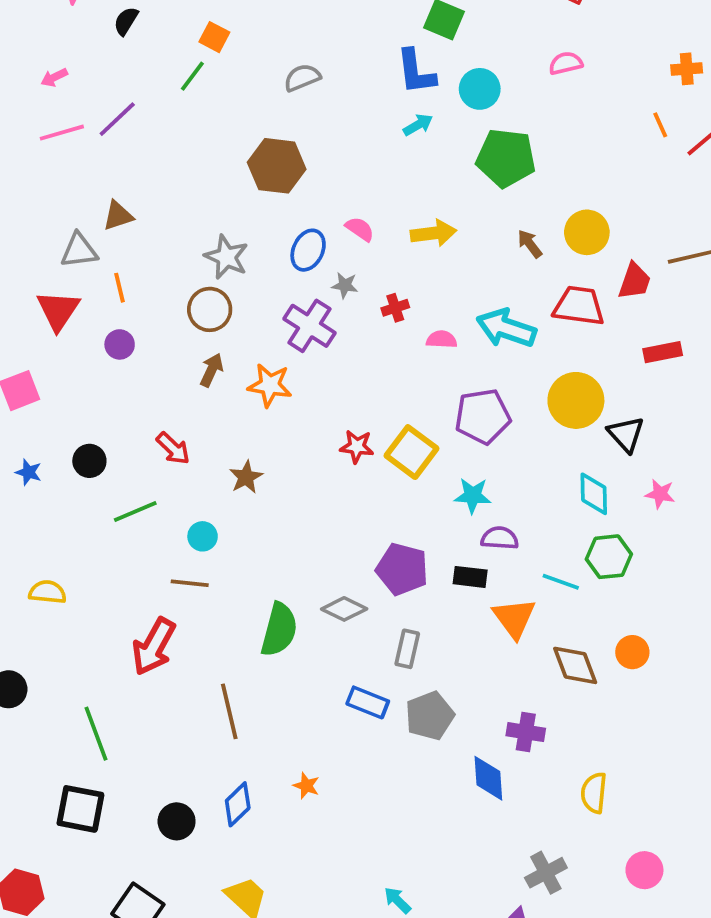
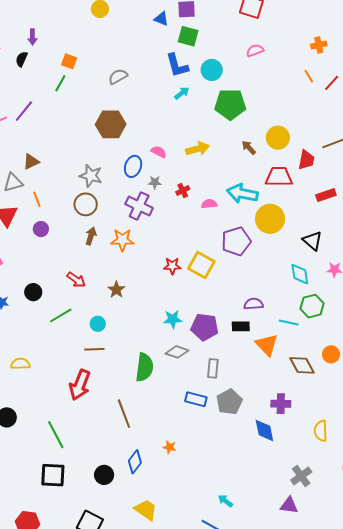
yellow circle: (576, 400) -> (270, 219), moved
cyan star: (473, 496) -> (173, 319), moved

